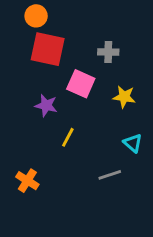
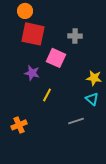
yellow star: (124, 97) -> (94, 78), moved
orange cross: (27, 181) -> (19, 125), turned 35

